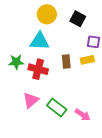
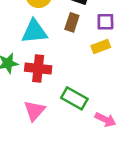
brown rectangle: (66, 62) -> (72, 22), moved, turned 32
green rectangle: (57, 107) -> (74, 98), moved

